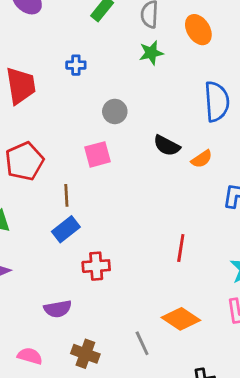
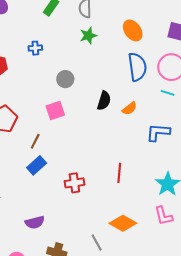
orange ellipse: (198, 30) -> (133, 30), moved
black semicircle: (167, 146) -> (104, 101), turned -96
brown line: (66, 195) -> (35, 141), turned 35
red cross: (96, 266) -> (74, 183), moved

